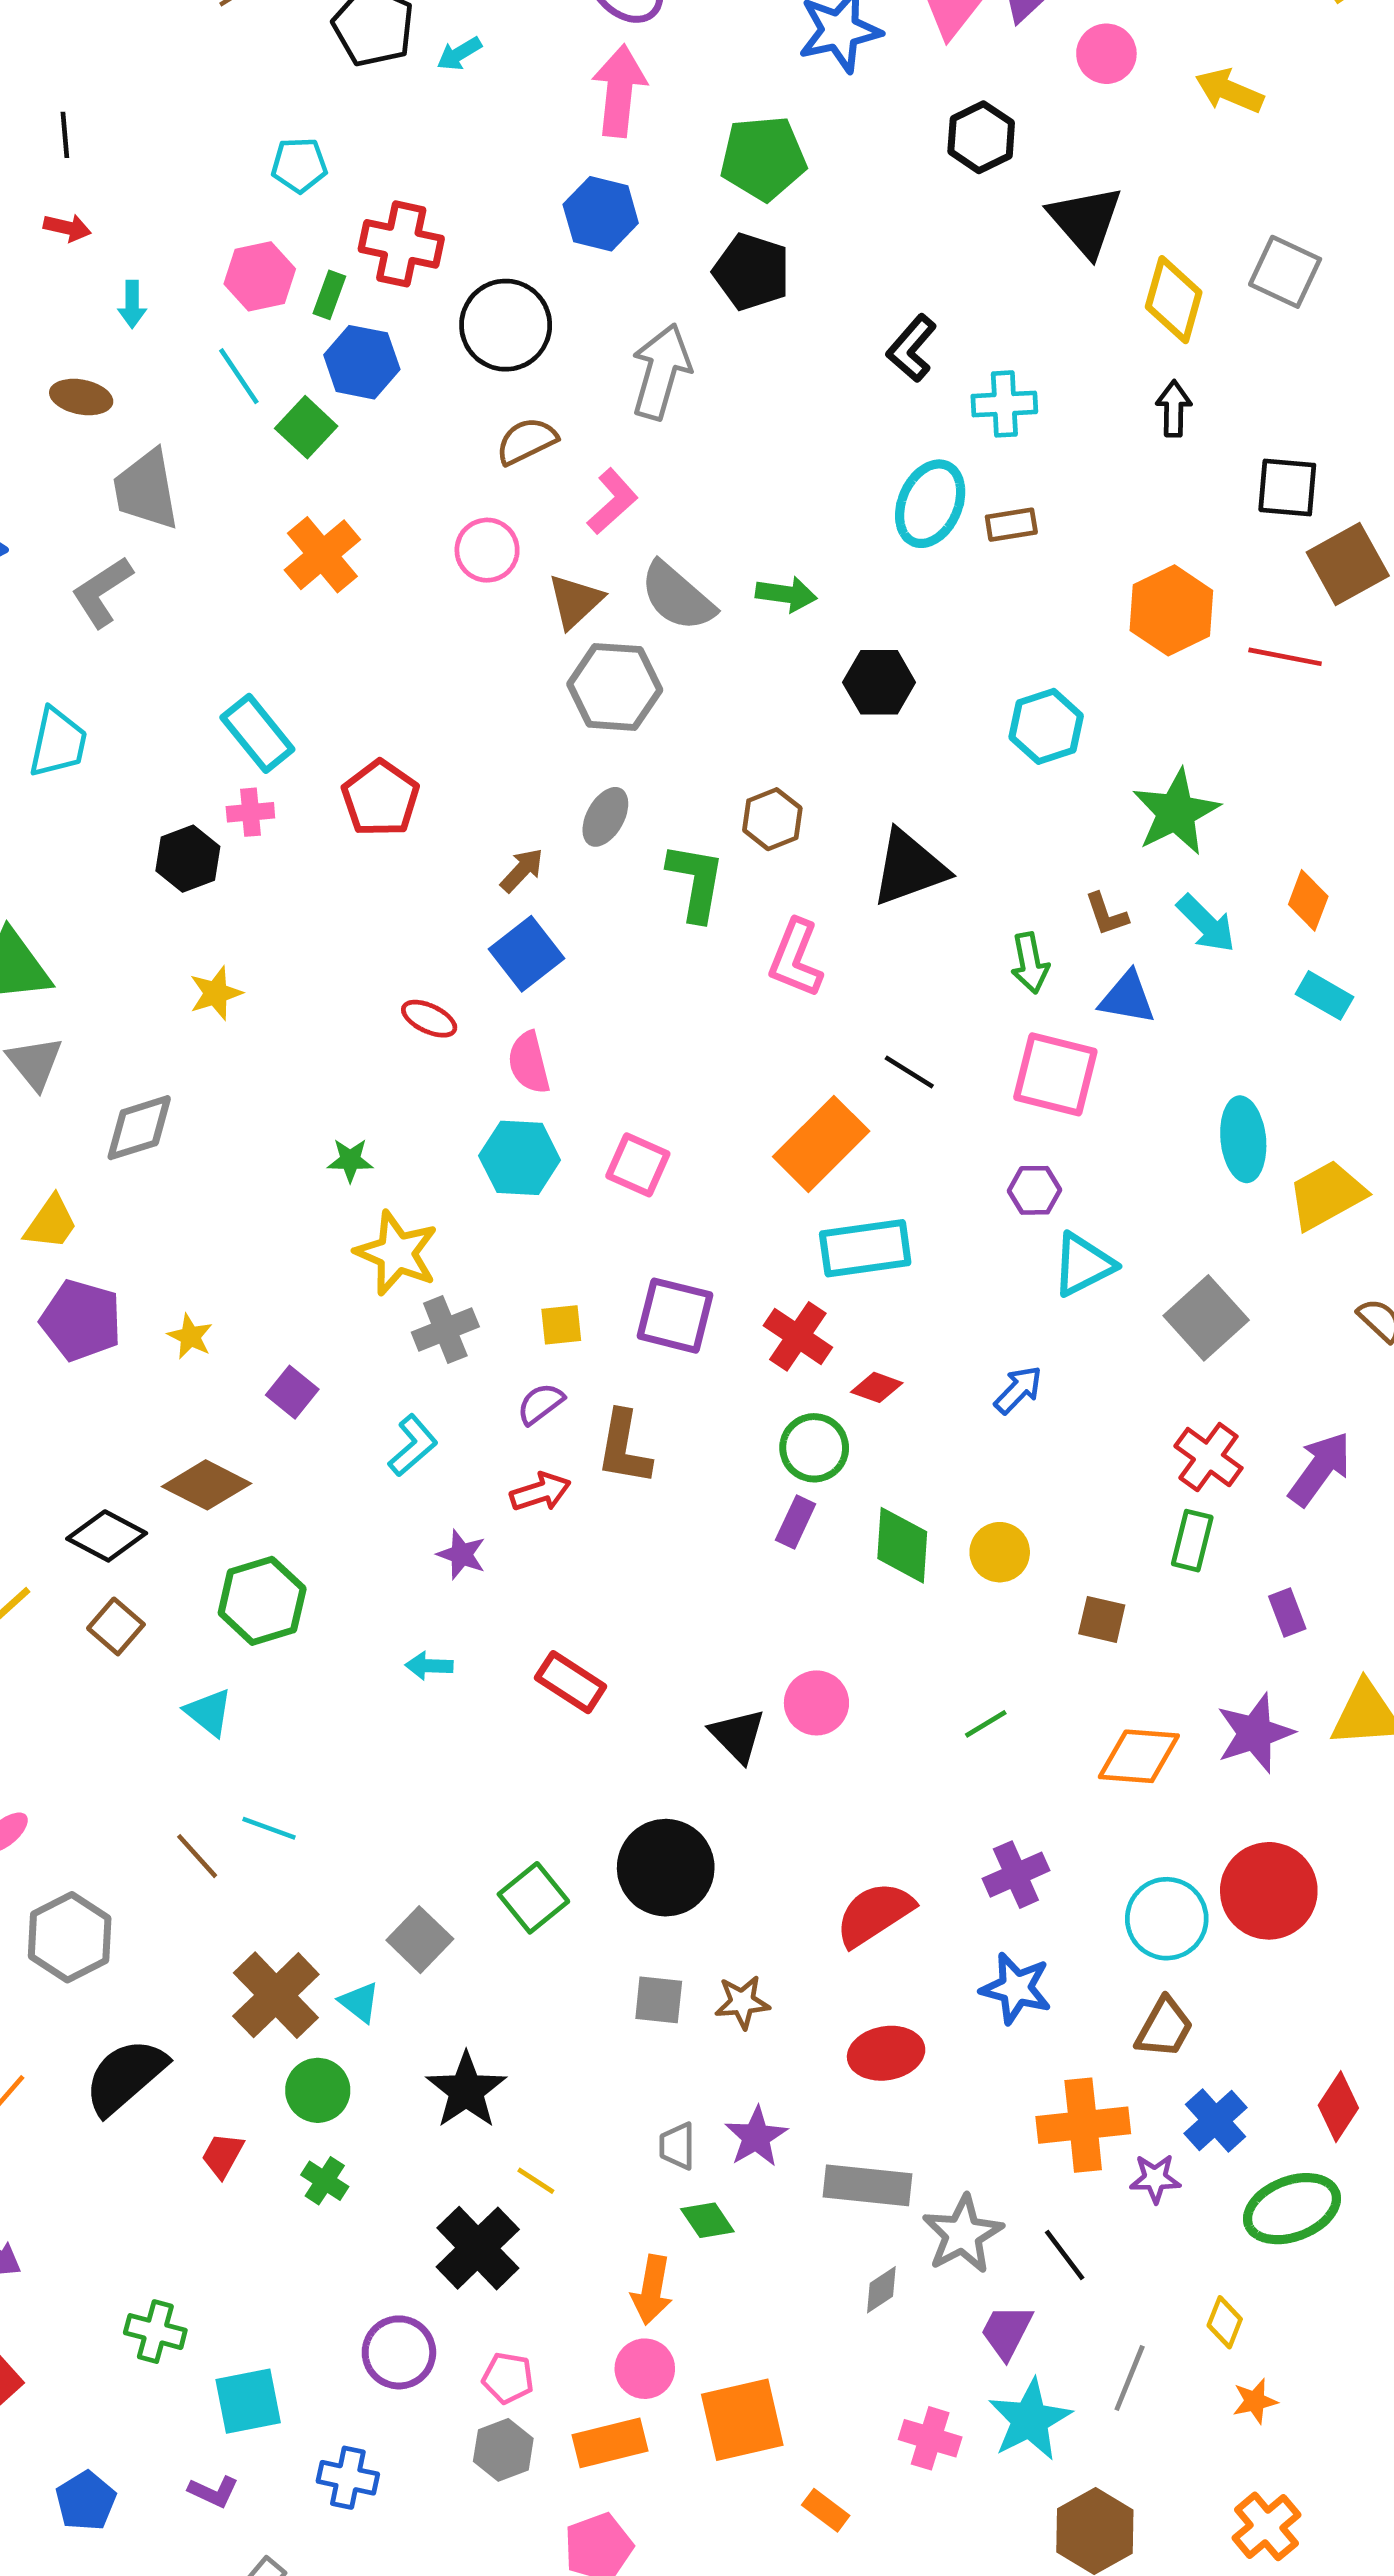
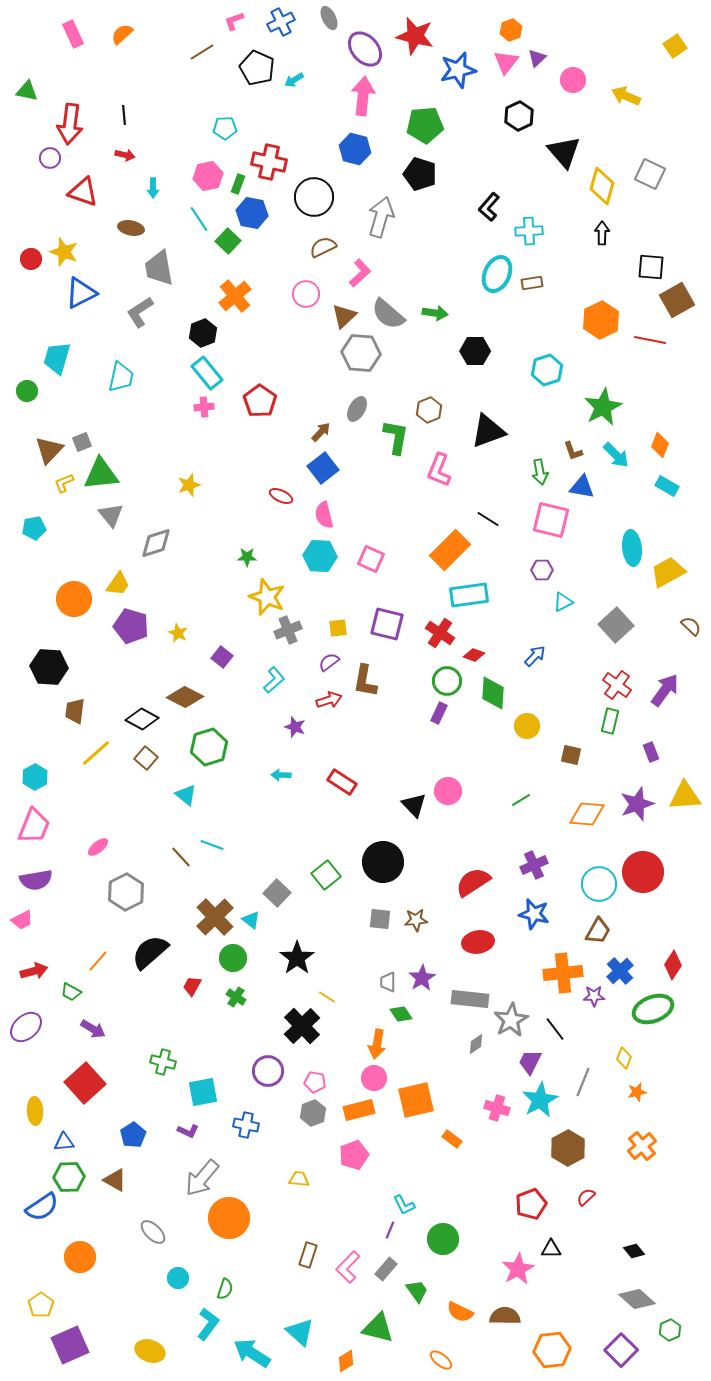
black hexagon: (188, 859) -> (203, 333), moved
cyan triangle: (1083, 1265) -> (563, 602), size x0.7
green diamond: (902, 1545) -> (493, 693), moved

